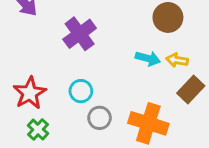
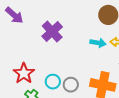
cyan circle: (81, 91) -> (53, 82), moved

